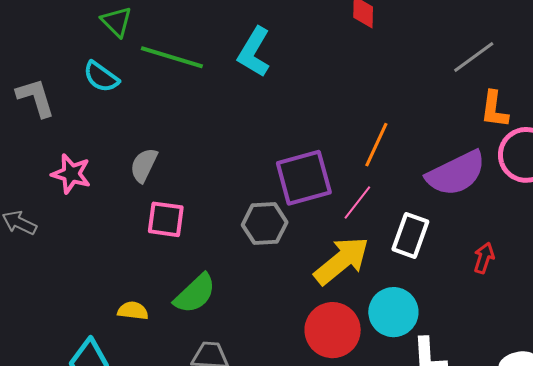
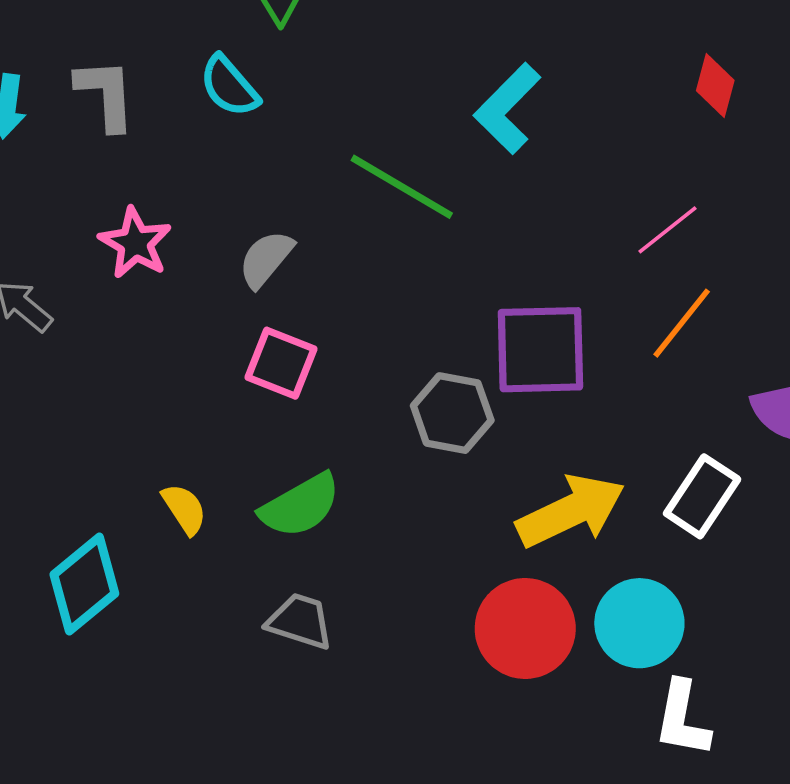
green line: (172, 57) -> (402, 187), moved
pink line: (357, 202) -> (667, 230), moved
yellow semicircle: (133, 311) -> (184, 509), turned 36

